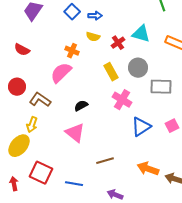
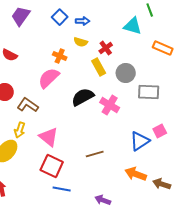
cyan triangle: (141, 34) -> (133, 26), moved
yellow rectangle: (111, 72) -> (99, 67), moved
black semicircle: (81, 106) -> (83, 97), moved, size x1.6
blue triangle: (141, 127) -> (140, 141), moved
pink triangle: (75, 133) -> (49, 137), moved
brown line: (105, 161) -> (95, 154), moved
red square: (41, 173) -> (52, 166), moved

